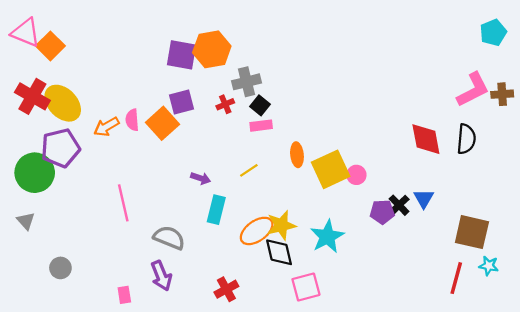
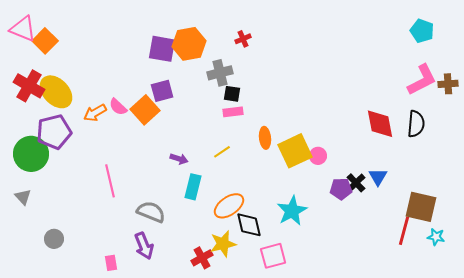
cyan pentagon: (493, 33) -> (422, 31), moved, turned -30
red cross: (225, 104) -> (243, 39), moved
black square: (260, 105) -> (232, 94), turned -30
pink semicircle: (132, 120) -> (118, 107), turned -42
yellow star: (281, 225) -> (223, 244), moved
red line: (456, 278) -> (404, 231), moved

